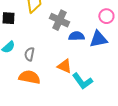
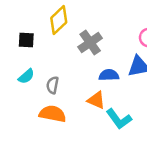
gray cross: (59, 20) -> (90, 43), turned 30
blue semicircle: (76, 36) -> (109, 75), moved

